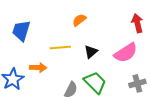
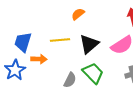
blue trapezoid: (21, 31) -> (23, 42), moved
black triangle: (91, 52) -> (89, 44), size x1.5

